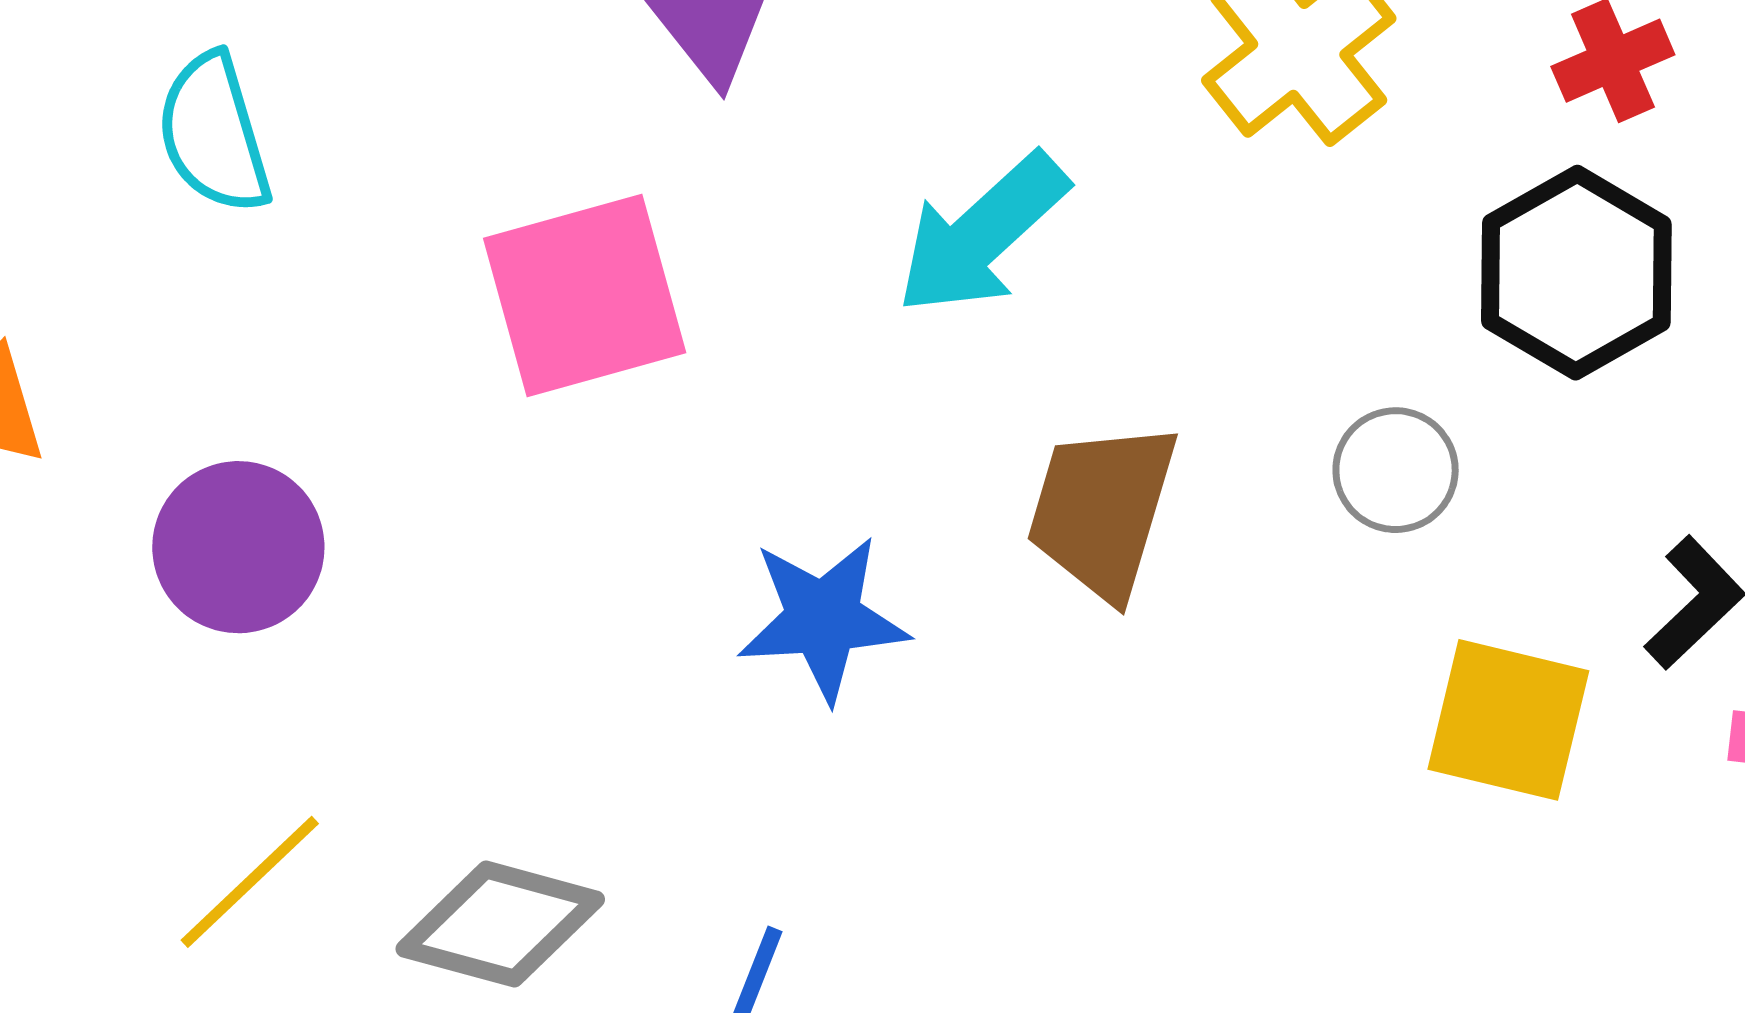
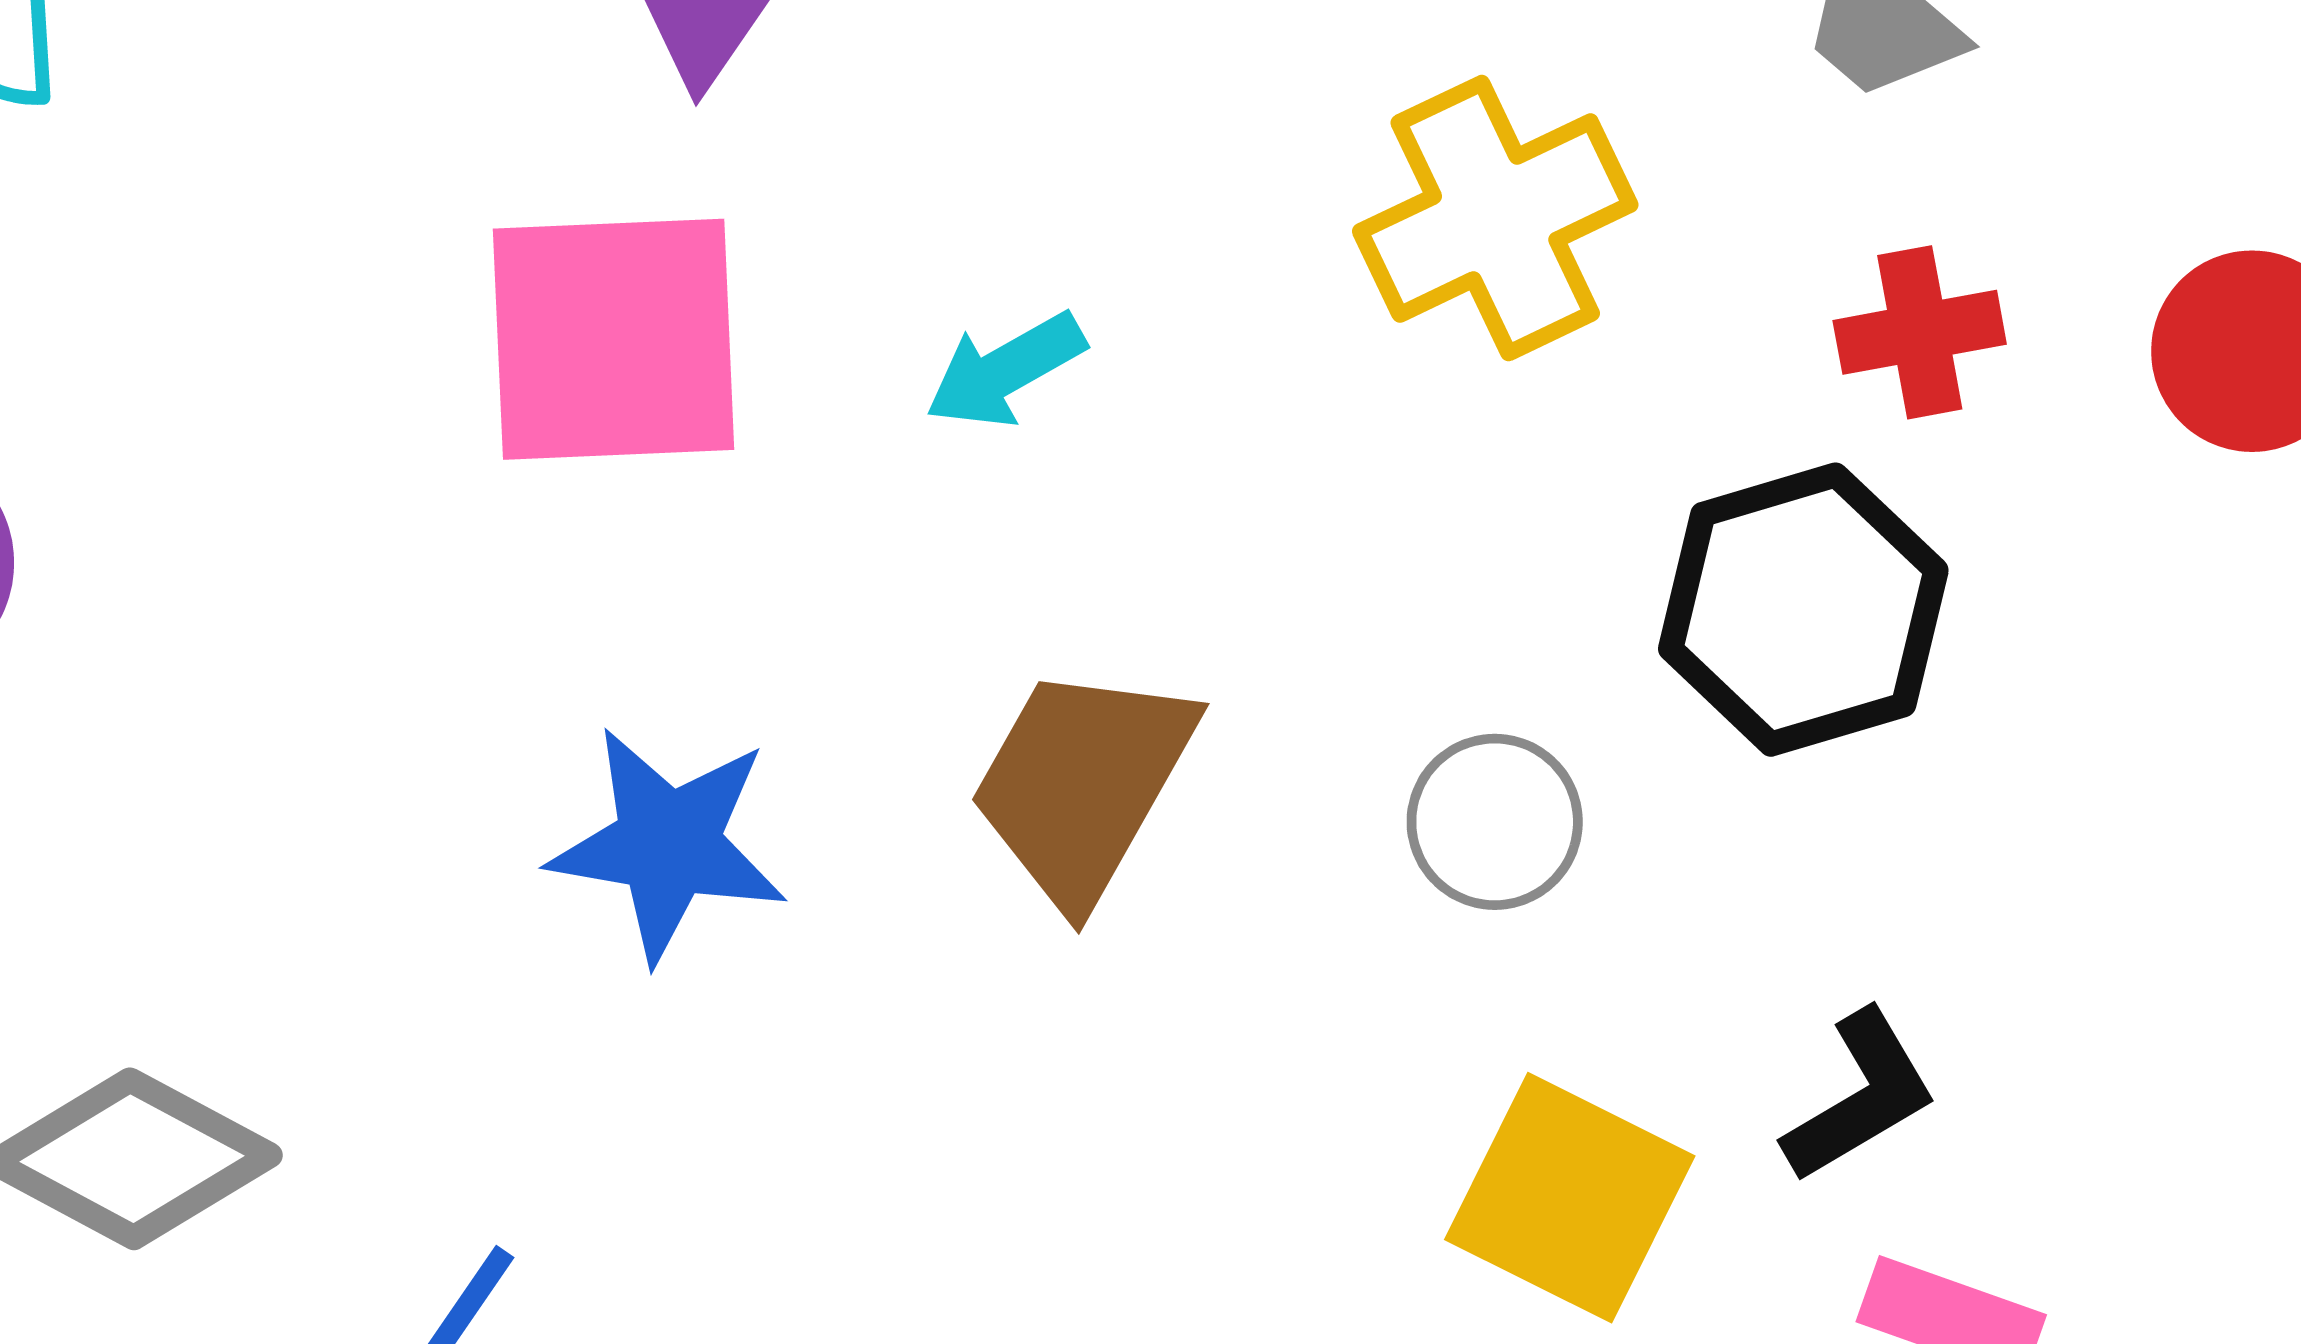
cyan arrow: (982, 234) -> (1005, 370), size x0.6
pink square: (585, 296) -> (614, 339), moved

